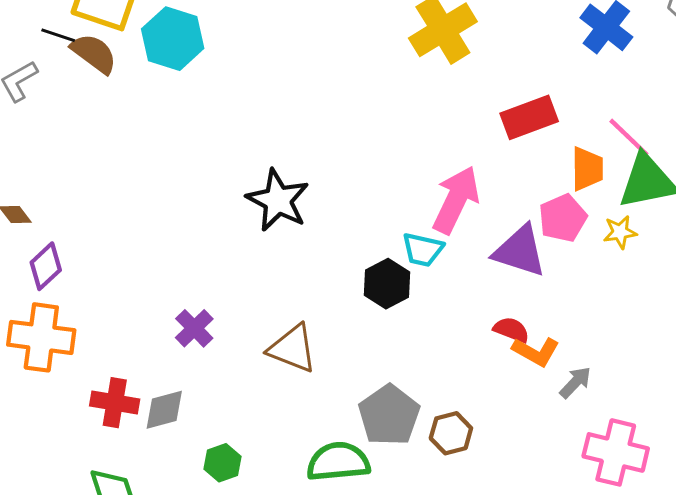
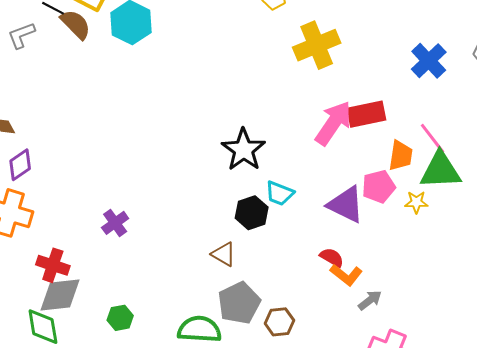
black star: (278, 200) -> (244, 150), moved
pink arrow: (456, 200) -> (333, 123), moved
brown triangle: (292, 349) -> (224, 254), moved, size x0.7
gray diamond: (164, 410) -> (60, 295), moved, size x1.4

